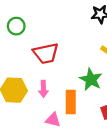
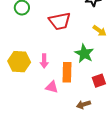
red trapezoid: (46, 53) -> (60, 21), moved

